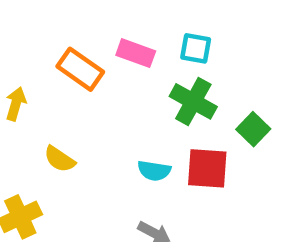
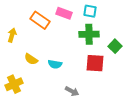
green cross: (193, 101) -> (89, 34), turned -30
cyan semicircle: (154, 171) -> (55, 64), moved

